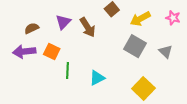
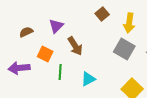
yellow arrow: (140, 19) -> (129, 23), turned -54
brown arrow: (88, 27) -> (75, 46), moved
purple arrow: (24, 51) -> (19, 68), moved

